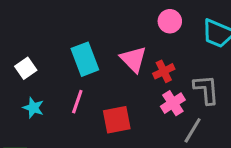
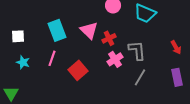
white square: (26, 68) -> (18, 36), turned 32
red square: (117, 120) -> (78, 70), turned -30
gray line: (193, 130) -> (140, 77), moved

